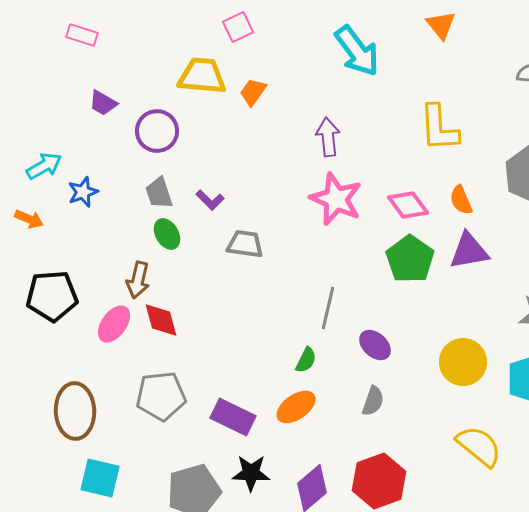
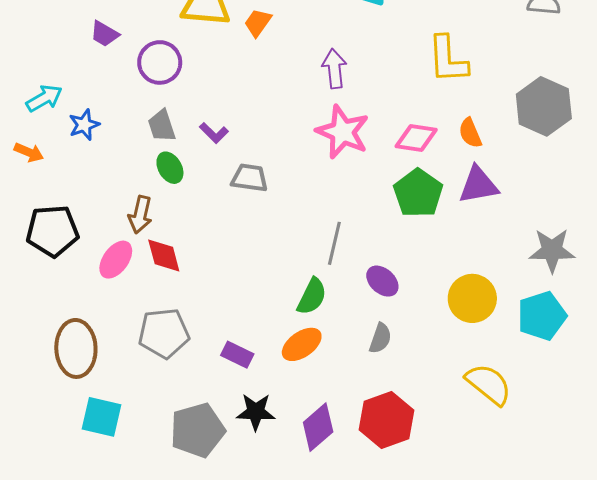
pink diamond: (408, 205) -> (416, 138), turned -45
green semicircle: (306, 360) -> (312, 296), size x1.4
purple rectangle: (233, 417) -> (237, 355), size x0.7

